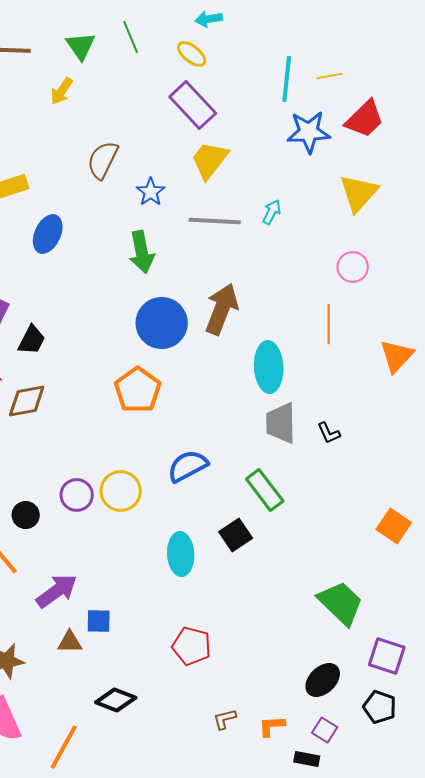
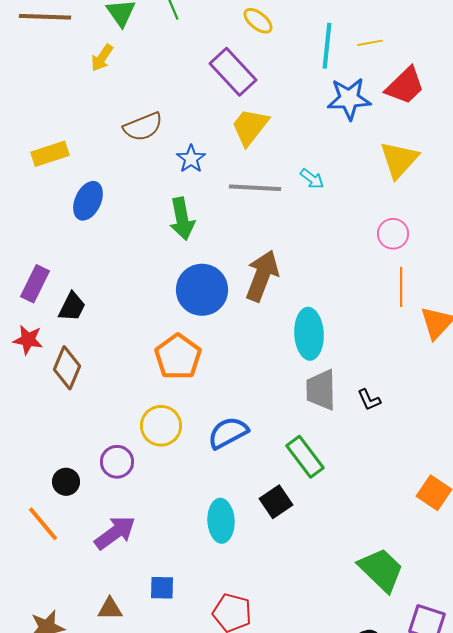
yellow ellipse: (192, 54) -> (258, 21), moved
brown semicircle: (103, 160) -> (143, 127), turned -138
cyan arrow: (272, 212) -> (312, 179), turned 100
orange line: (329, 324) -> (401, 287), moved
brown diamond: (27, 401) -> (67, 368), turned -57
yellow circle: (121, 491) -> (161, 426), moved
purple arrow: (57, 591) -> (115, 533), moved
blue square: (99, 621) -> (162, 588), moved

